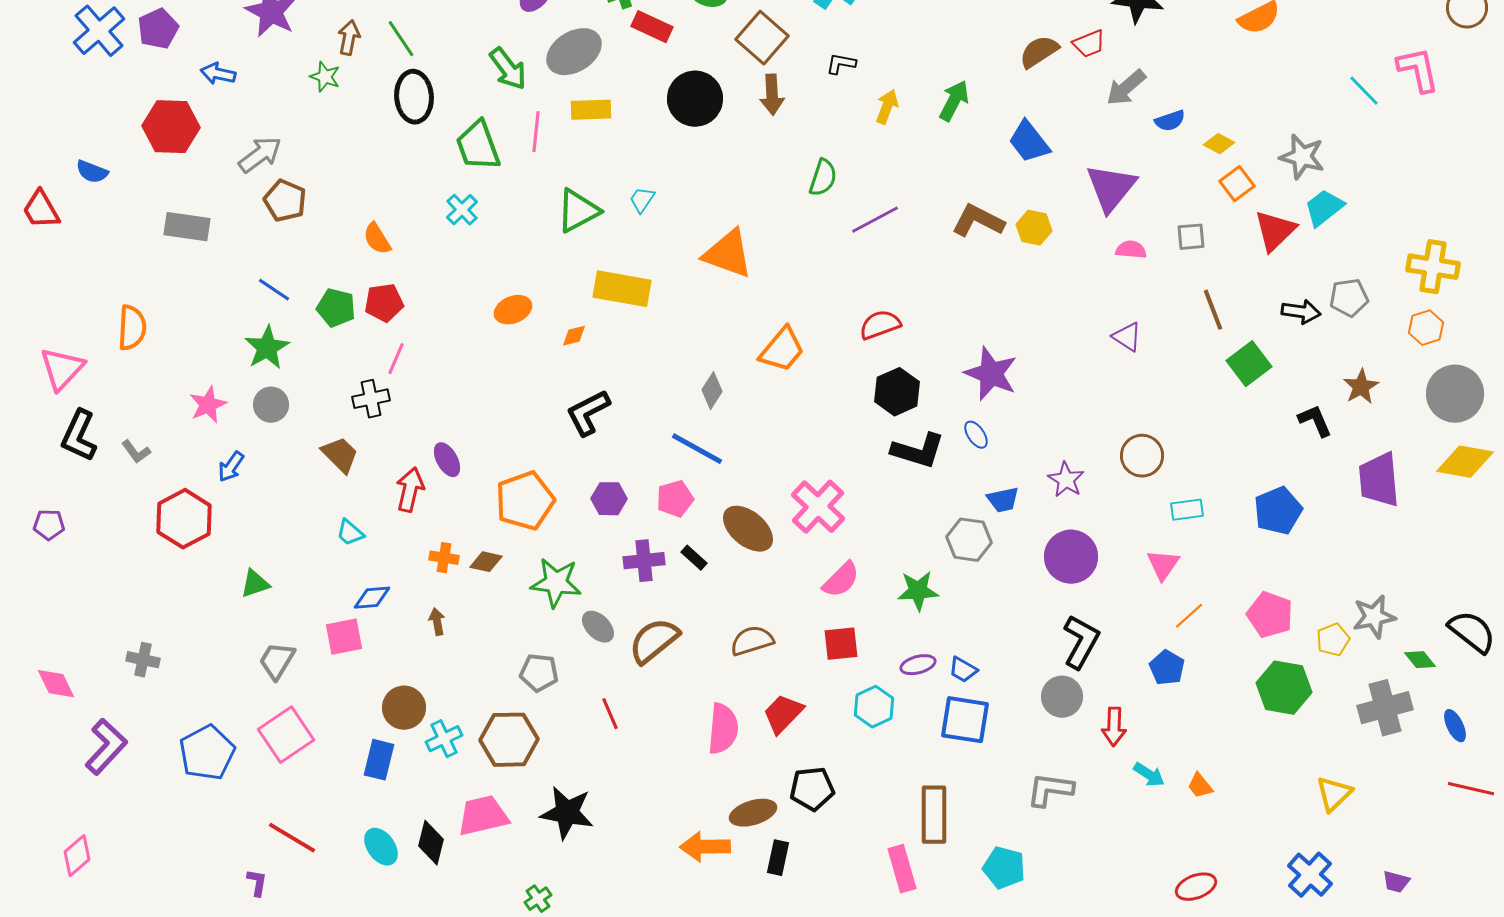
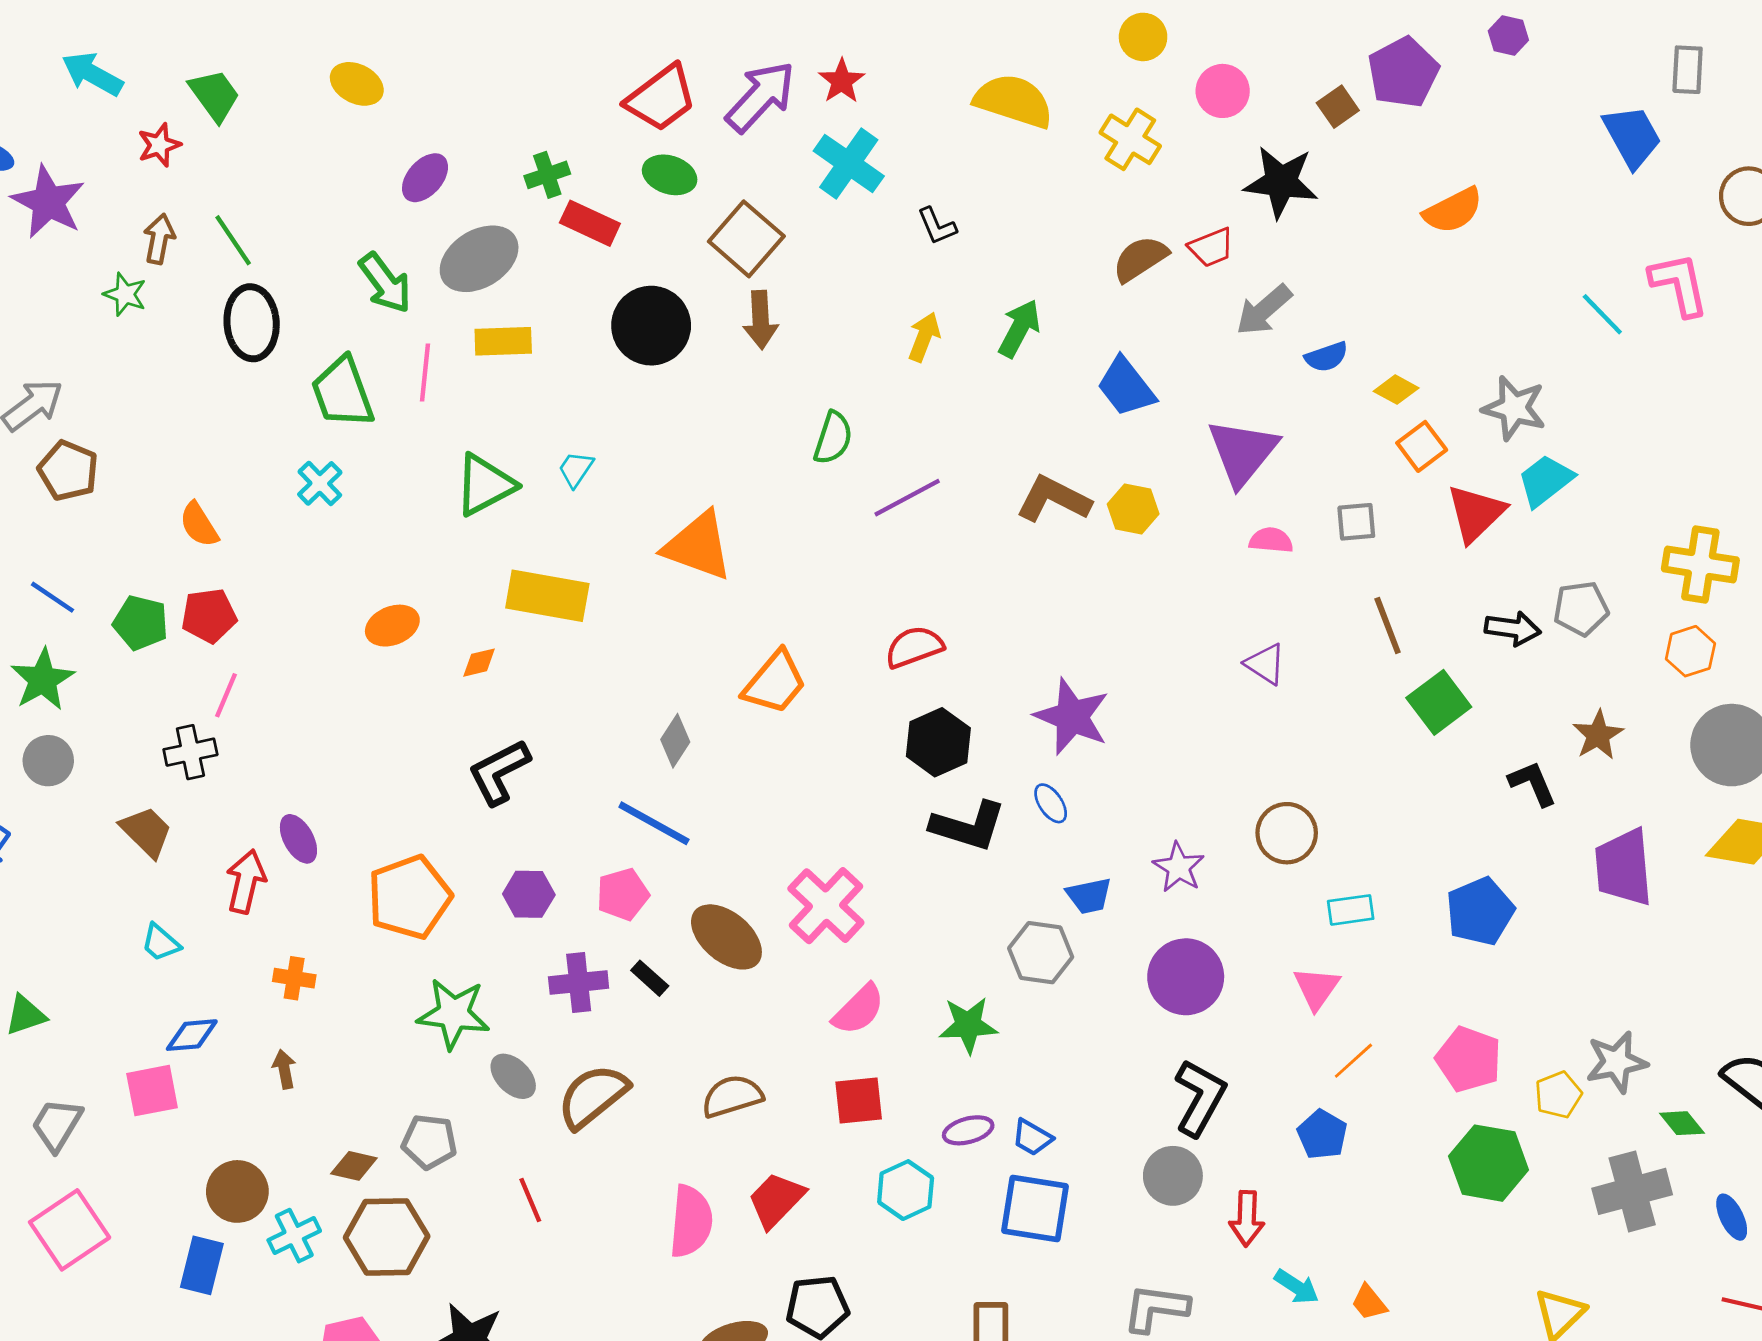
black L-shape: (841, 64) -> (937, 226), moved, turned -124
brown diamond: (486, 562) -> (354, 1166), moved

